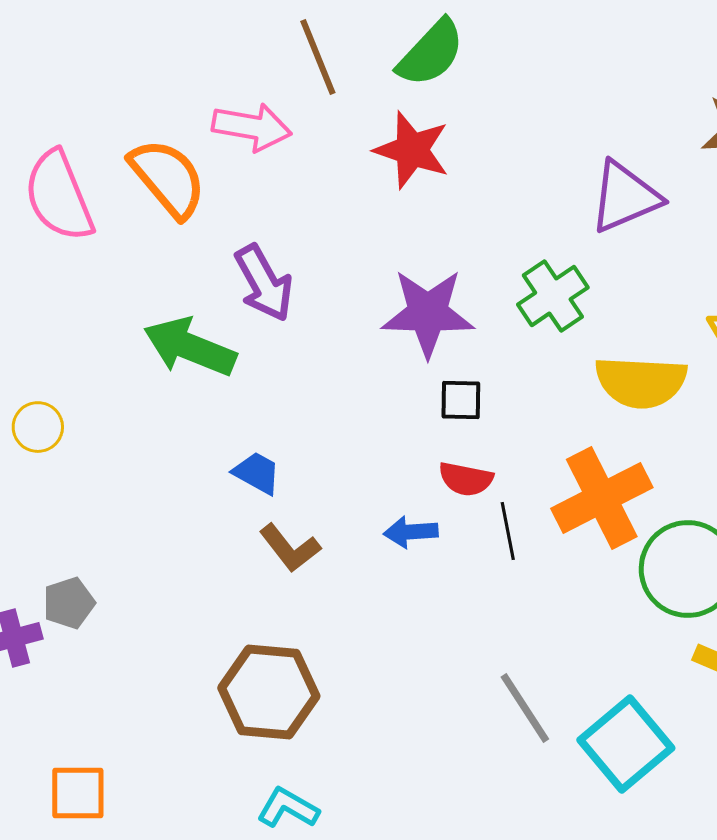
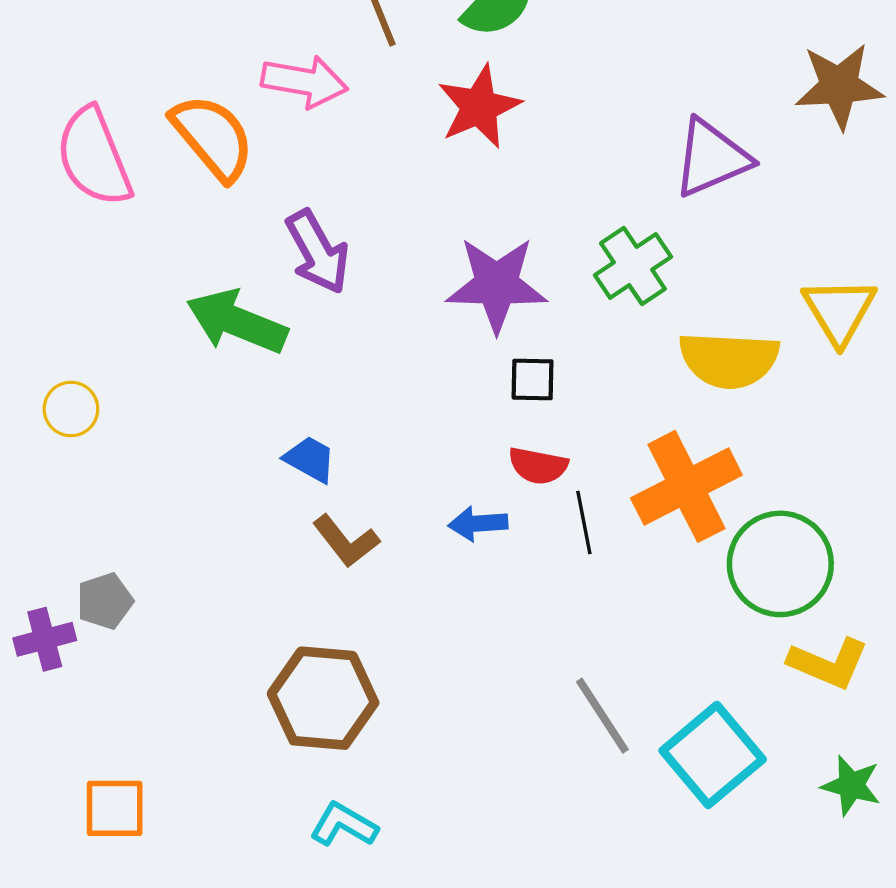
red star: (412, 150) -> (479, 107), turned 30

